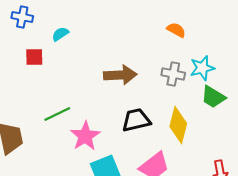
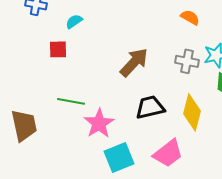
red square: (34, 57) -> (58, 49), moved
brown arrow: (120, 75) -> (134, 62), turned -44
green line: (57, 114) -> (71, 101), turned 36

